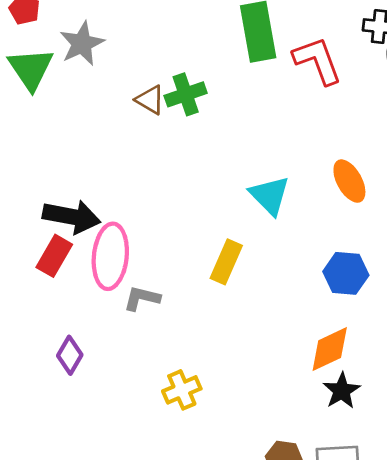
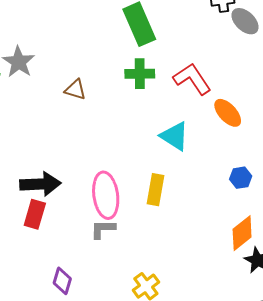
red L-shape: (317, 61) -> (192, 79), moved
green cross: (186, 94) -> (140, 74), moved, turned 32
pink ellipse: (110, 256) -> (106, 195), moved
blue hexagon: (346, 273) -> (241, 178), size x0.7

